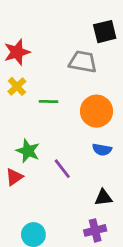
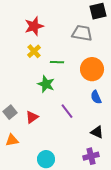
blue semicircle: (102, 150) -> (96, 97), turned 56
green star: (28, 151) -> (46, 84), moved
black triangle: (103, 198) -> (97, 132), turned 32

